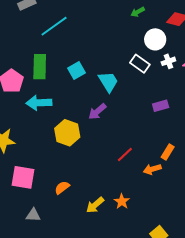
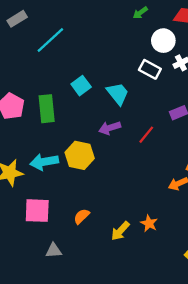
green rectangle: (40, 67) -> (47, 109), moved
cyan arrow: (39, 103) -> (44, 162), moved
purple arrow: (97, 111) -> (110, 128), turned 30
red line: (125, 154) -> (146, 135), moved

